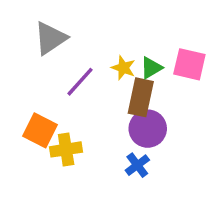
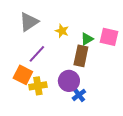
yellow star: (123, 68) -> (62, 31), moved
purple line: (80, 82) -> (37, 54), moved
purple circle: (148, 129) -> (69, 81), moved

